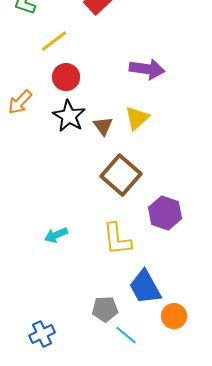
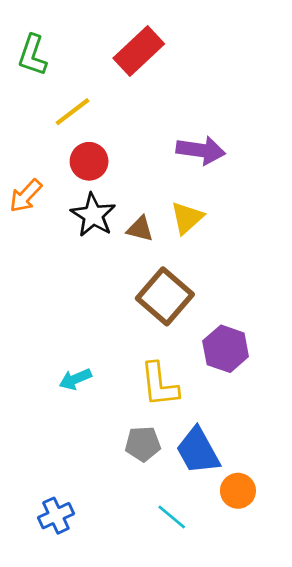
brown triangle: (103, 126) -> (140, 229), turned -40
gray pentagon: (105, 309) -> (143, 444), moved

